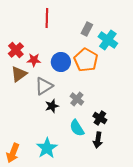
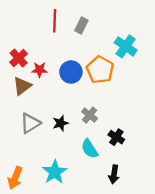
gray rectangle: (87, 29) -> (81, 25), moved
gray triangle: (44, 86) -> (30, 123), moved
black arrow: (98, 140) -> (114, 174), moved

